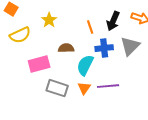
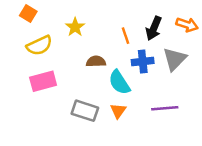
pink rectangle: (39, 64) -> (43, 81), moved
cyan semicircle: (85, 65) -> (119, 82), turned -60
purple line: (108, 86) -> (165, 108), moved

